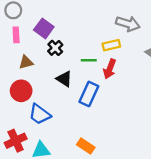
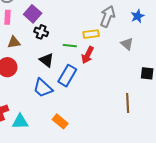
gray arrow: (128, 24) -> (108, 16), turned -90
black cross: (55, 48) -> (41, 32), turned -32
blue trapezoid: (40, 114) -> (43, 88), moved

